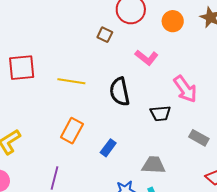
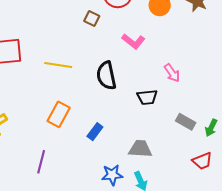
pink arrow: (185, 89) -> (172, 73), size x0.7

